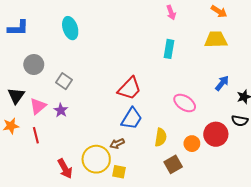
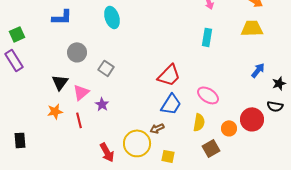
pink ellipse: (185, 103) -> (208, 95), moved
purple star: (61, 110) -> (102, 104), moved
yellow square: (119, 172) -> (168, 156), moved

